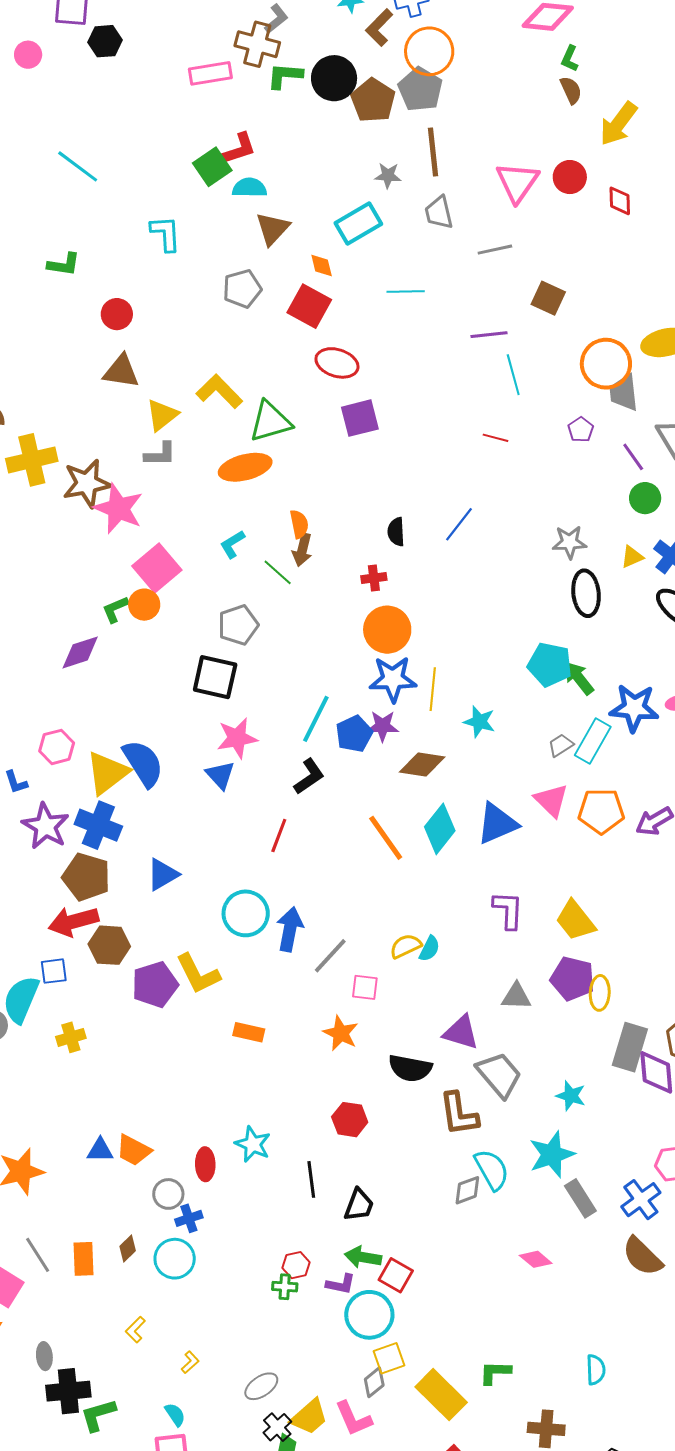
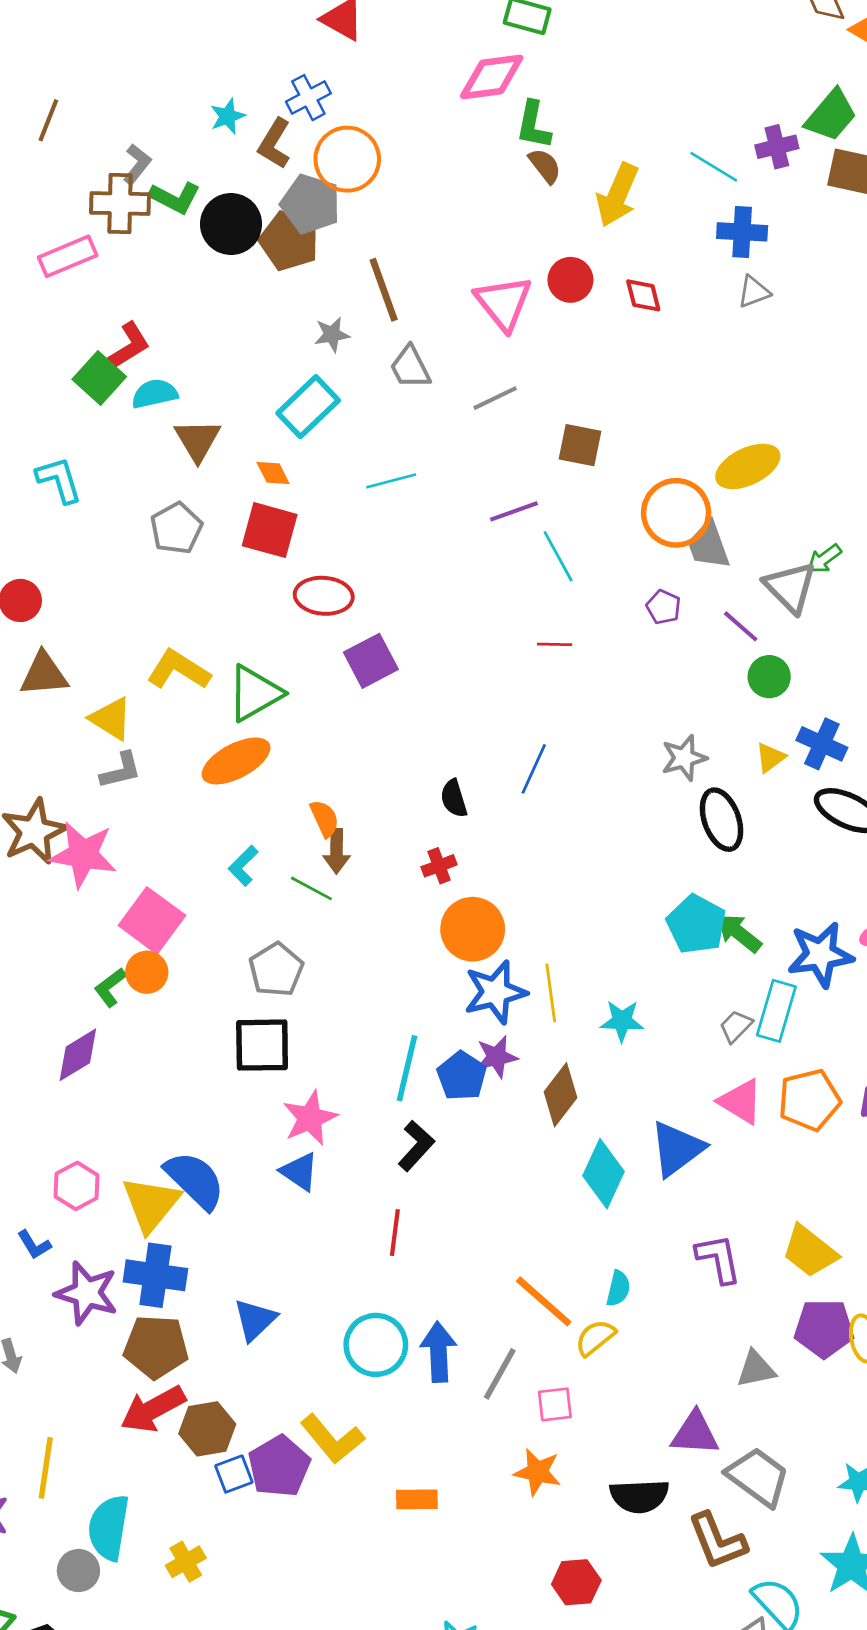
green L-shape: (570, 59) -> (533, 125), size x1.4
green L-shape: (285, 76) -> (175, 198), moved, turned -144
gray pentagon: (420, 89) -> (310, 204), moved
yellow triangle: (162, 415) -> (111, 719), turned -36
cyan pentagon: (550, 665) -> (696, 924), turned 30
brown diamond: (422, 764) -> (561, 1095), turned -48
orange line: (386, 838) -> (544, 1301), moved
cyan semicircle: (429, 949) -> (618, 1289), moved
blue square: (54, 971) -> (234, 1474), moved

